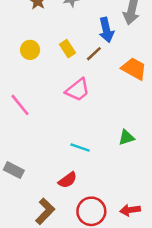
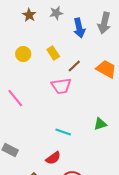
blue arrow: (106, 30) -> (79, 28), moved
brown line: (94, 54) -> (74, 66), moved
pink trapezoid: (78, 90) -> (61, 86), turned 30

